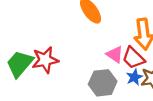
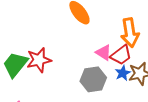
red trapezoid: (133, 58) -> (121, 55), turned -80

